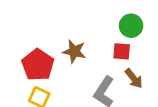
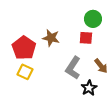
brown arrow: (134, 78) -> (101, 66), moved

